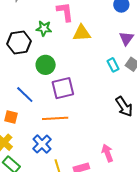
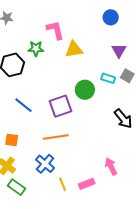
green circle: (46, 65) -> (85, 90), moved
cyan rectangle: (113, 65) -> (108, 78), turned -40
blue line: (25, 95) -> (23, 105), moved

